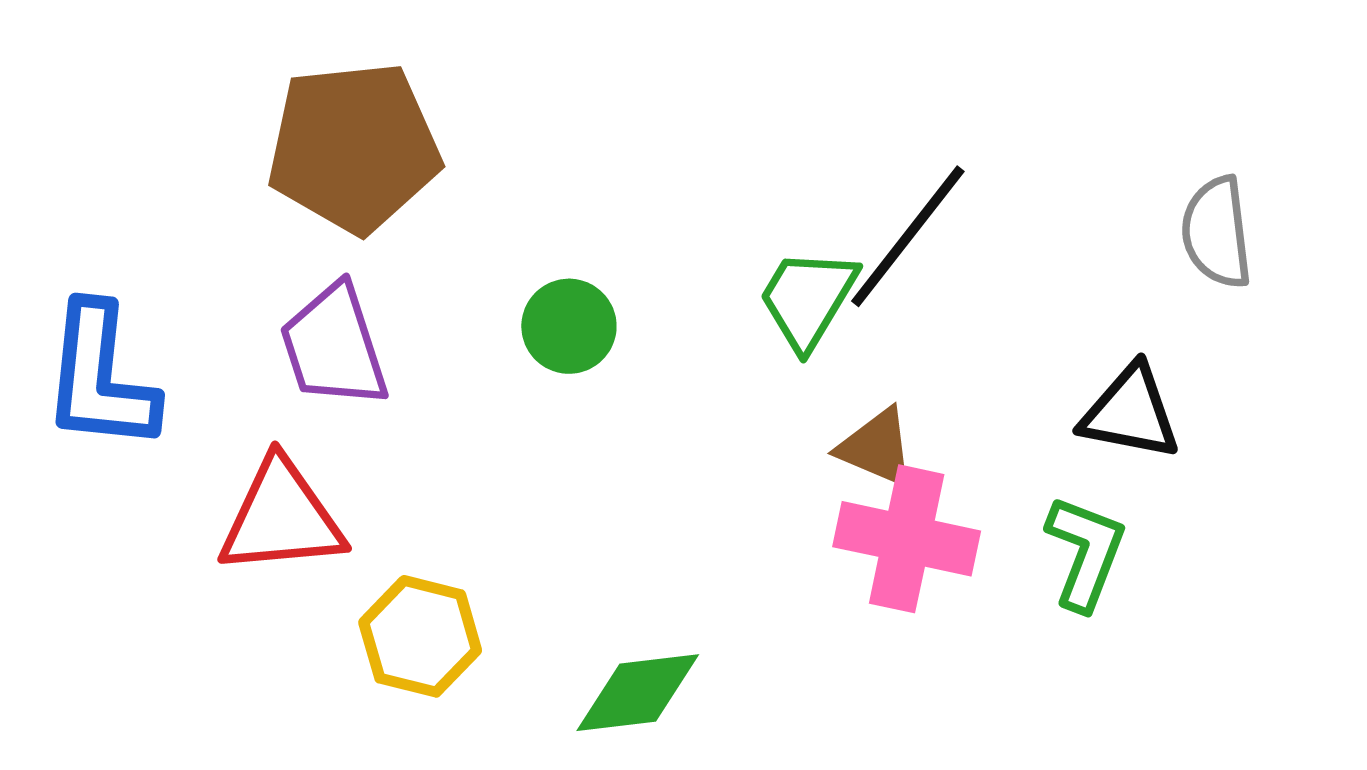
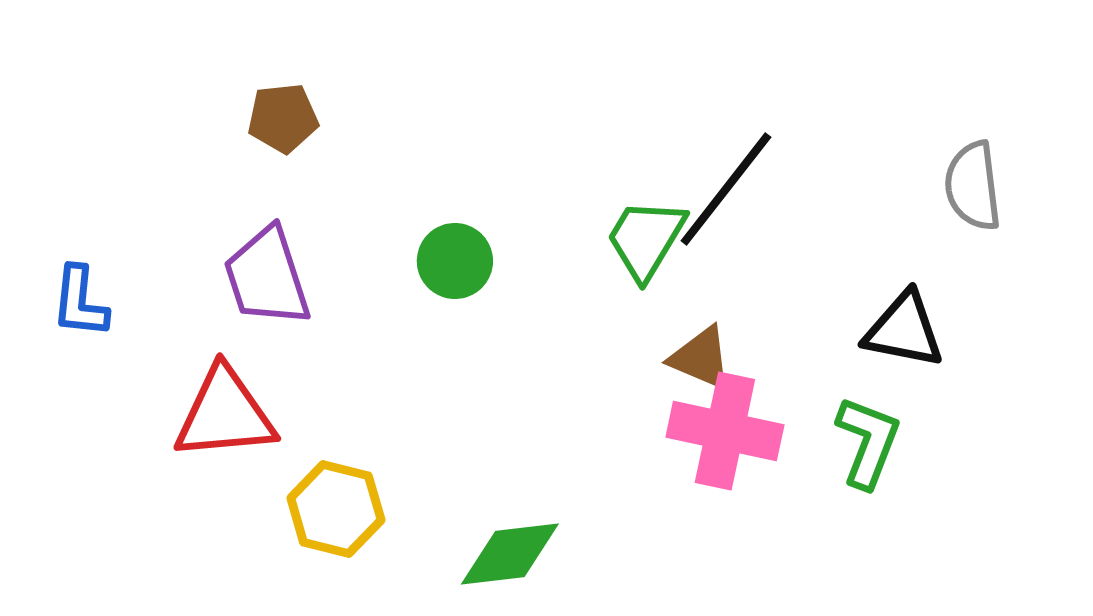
brown pentagon: (354, 147) -> (283, 118), size x0.5
blue L-shape: (100, 377) -> (80, 302), size x0.6

